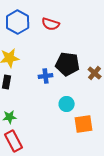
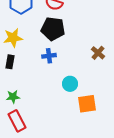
black pentagon: (68, 64) -> (53, 29), moved

